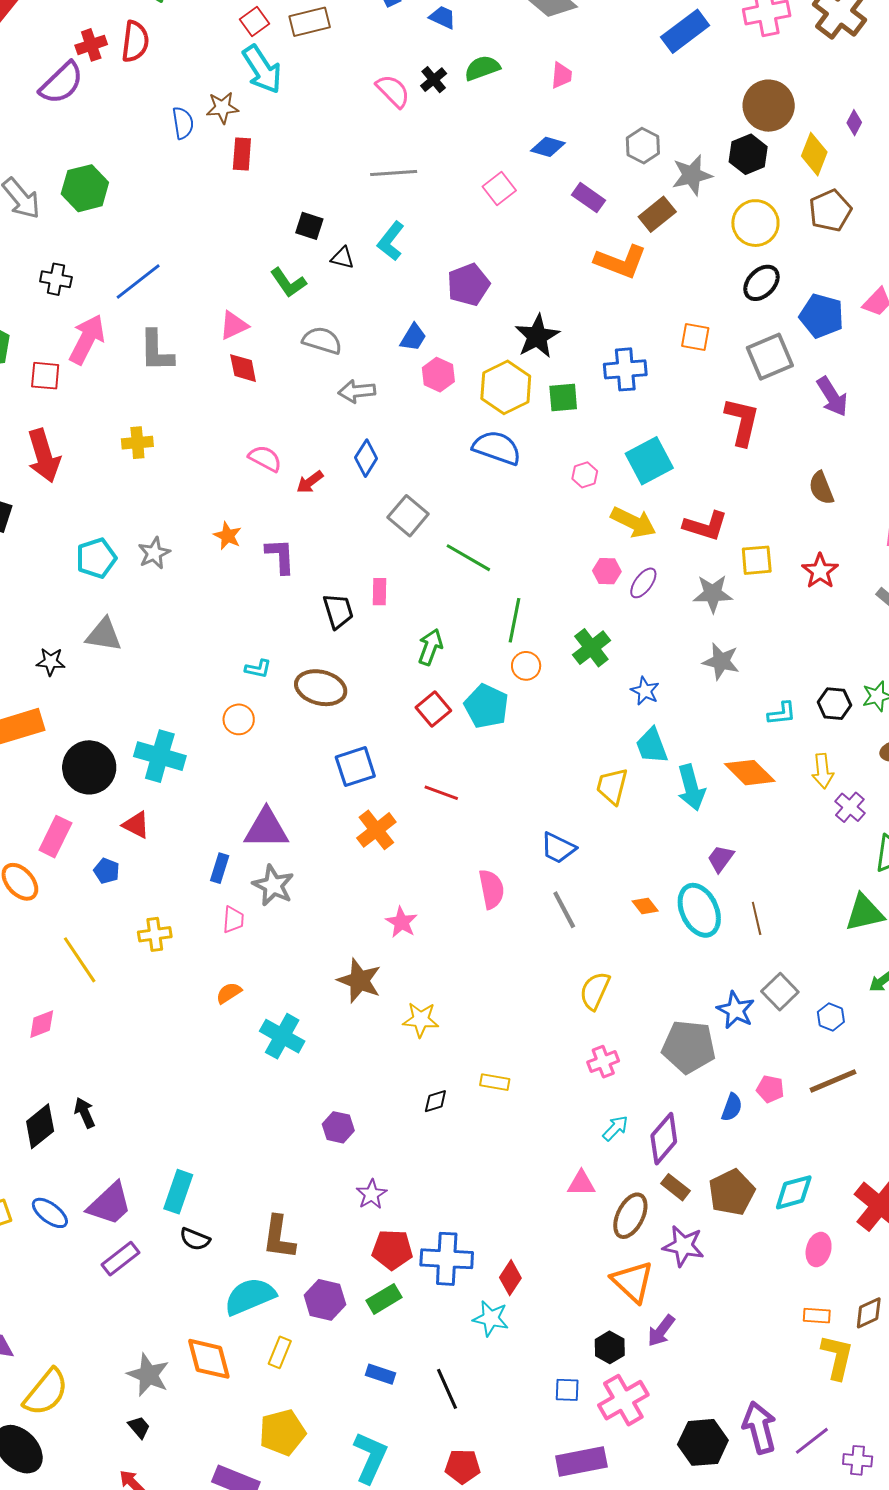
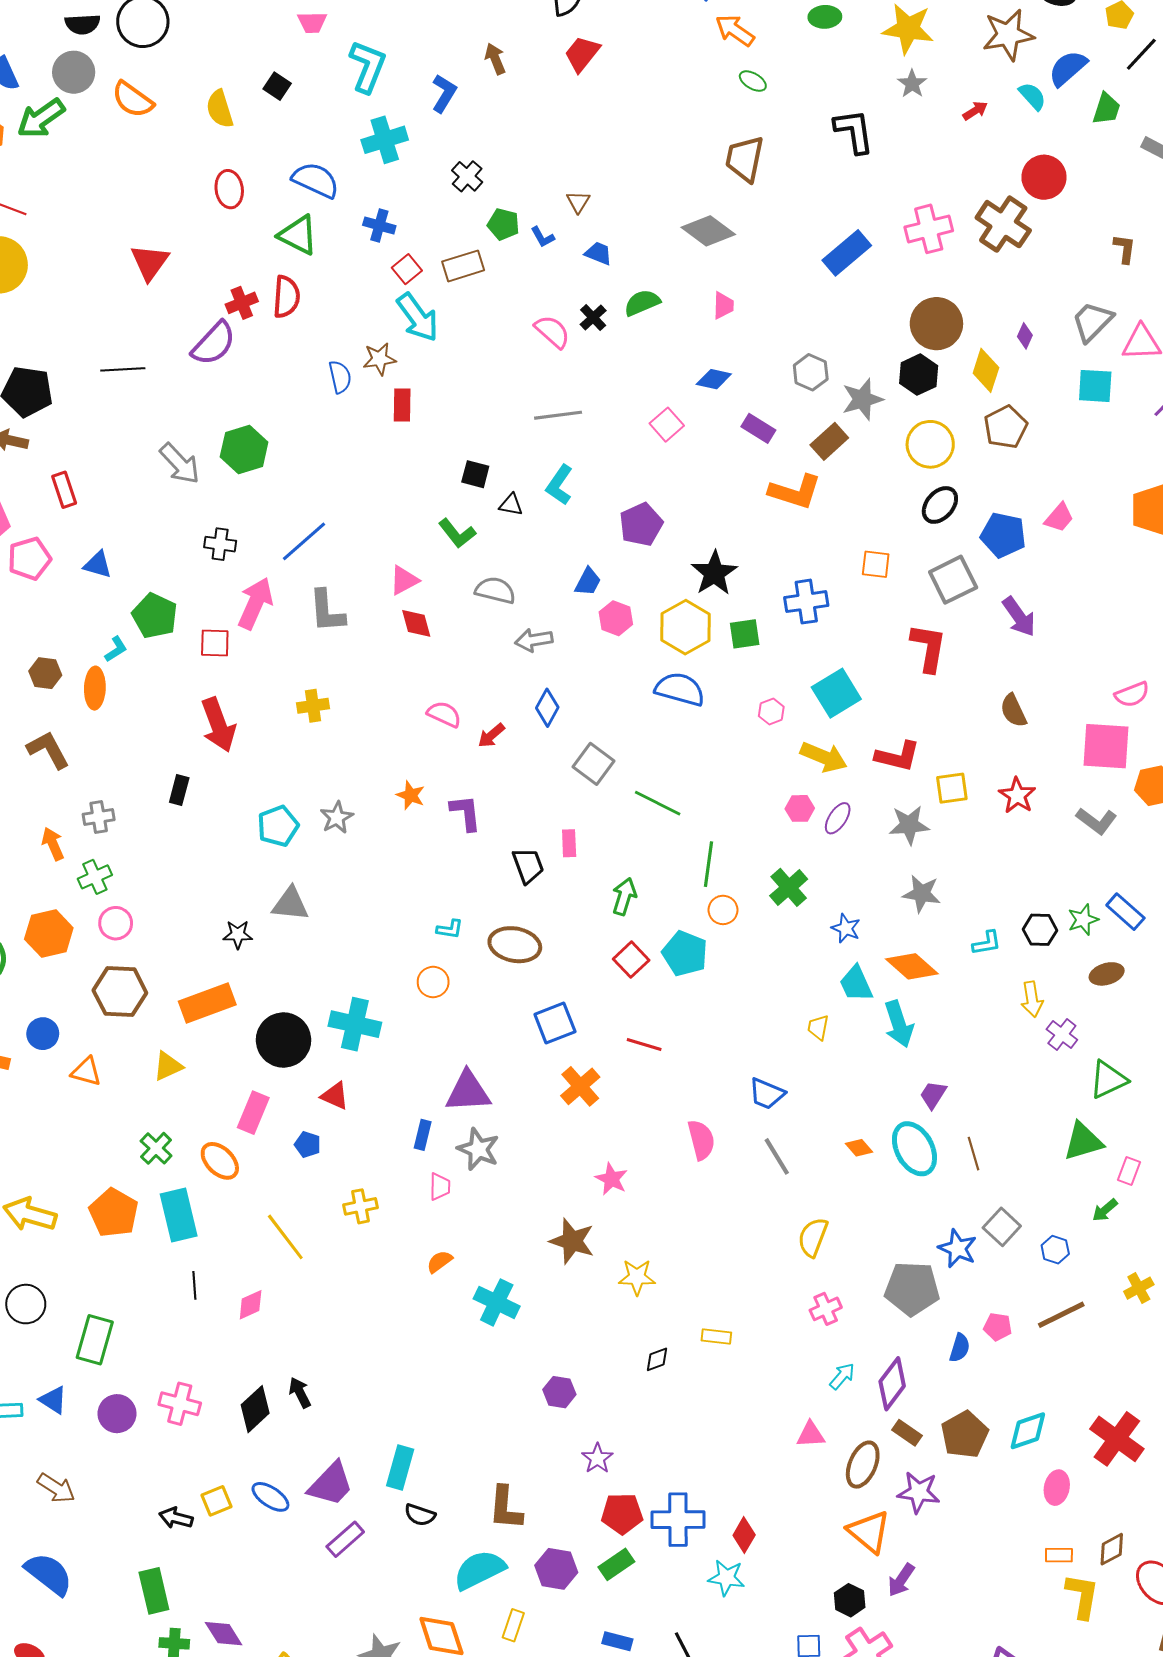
orange diamond: (750, 773) -> (912, 966), moved
yellow trapezoid: (612, 786) -> (818, 1027), size x0.7

